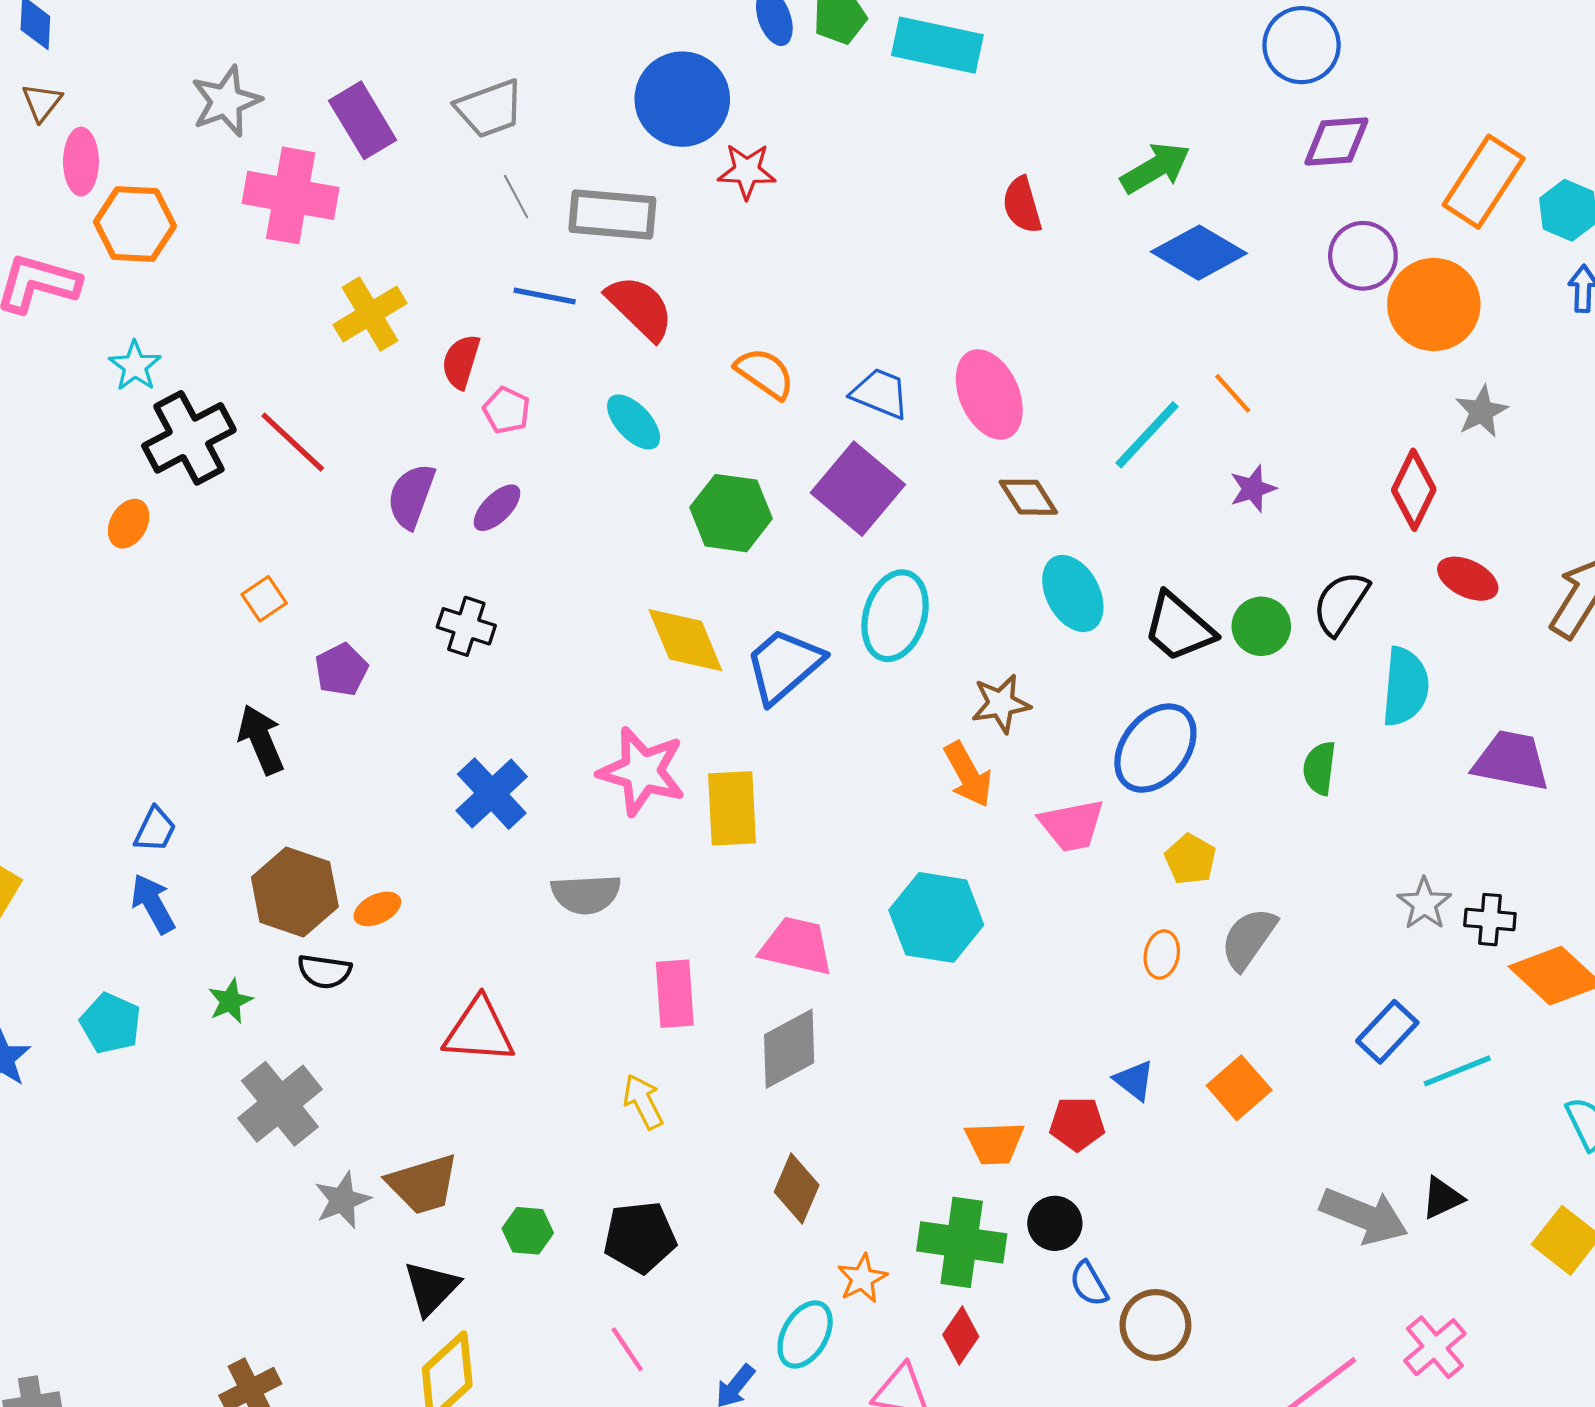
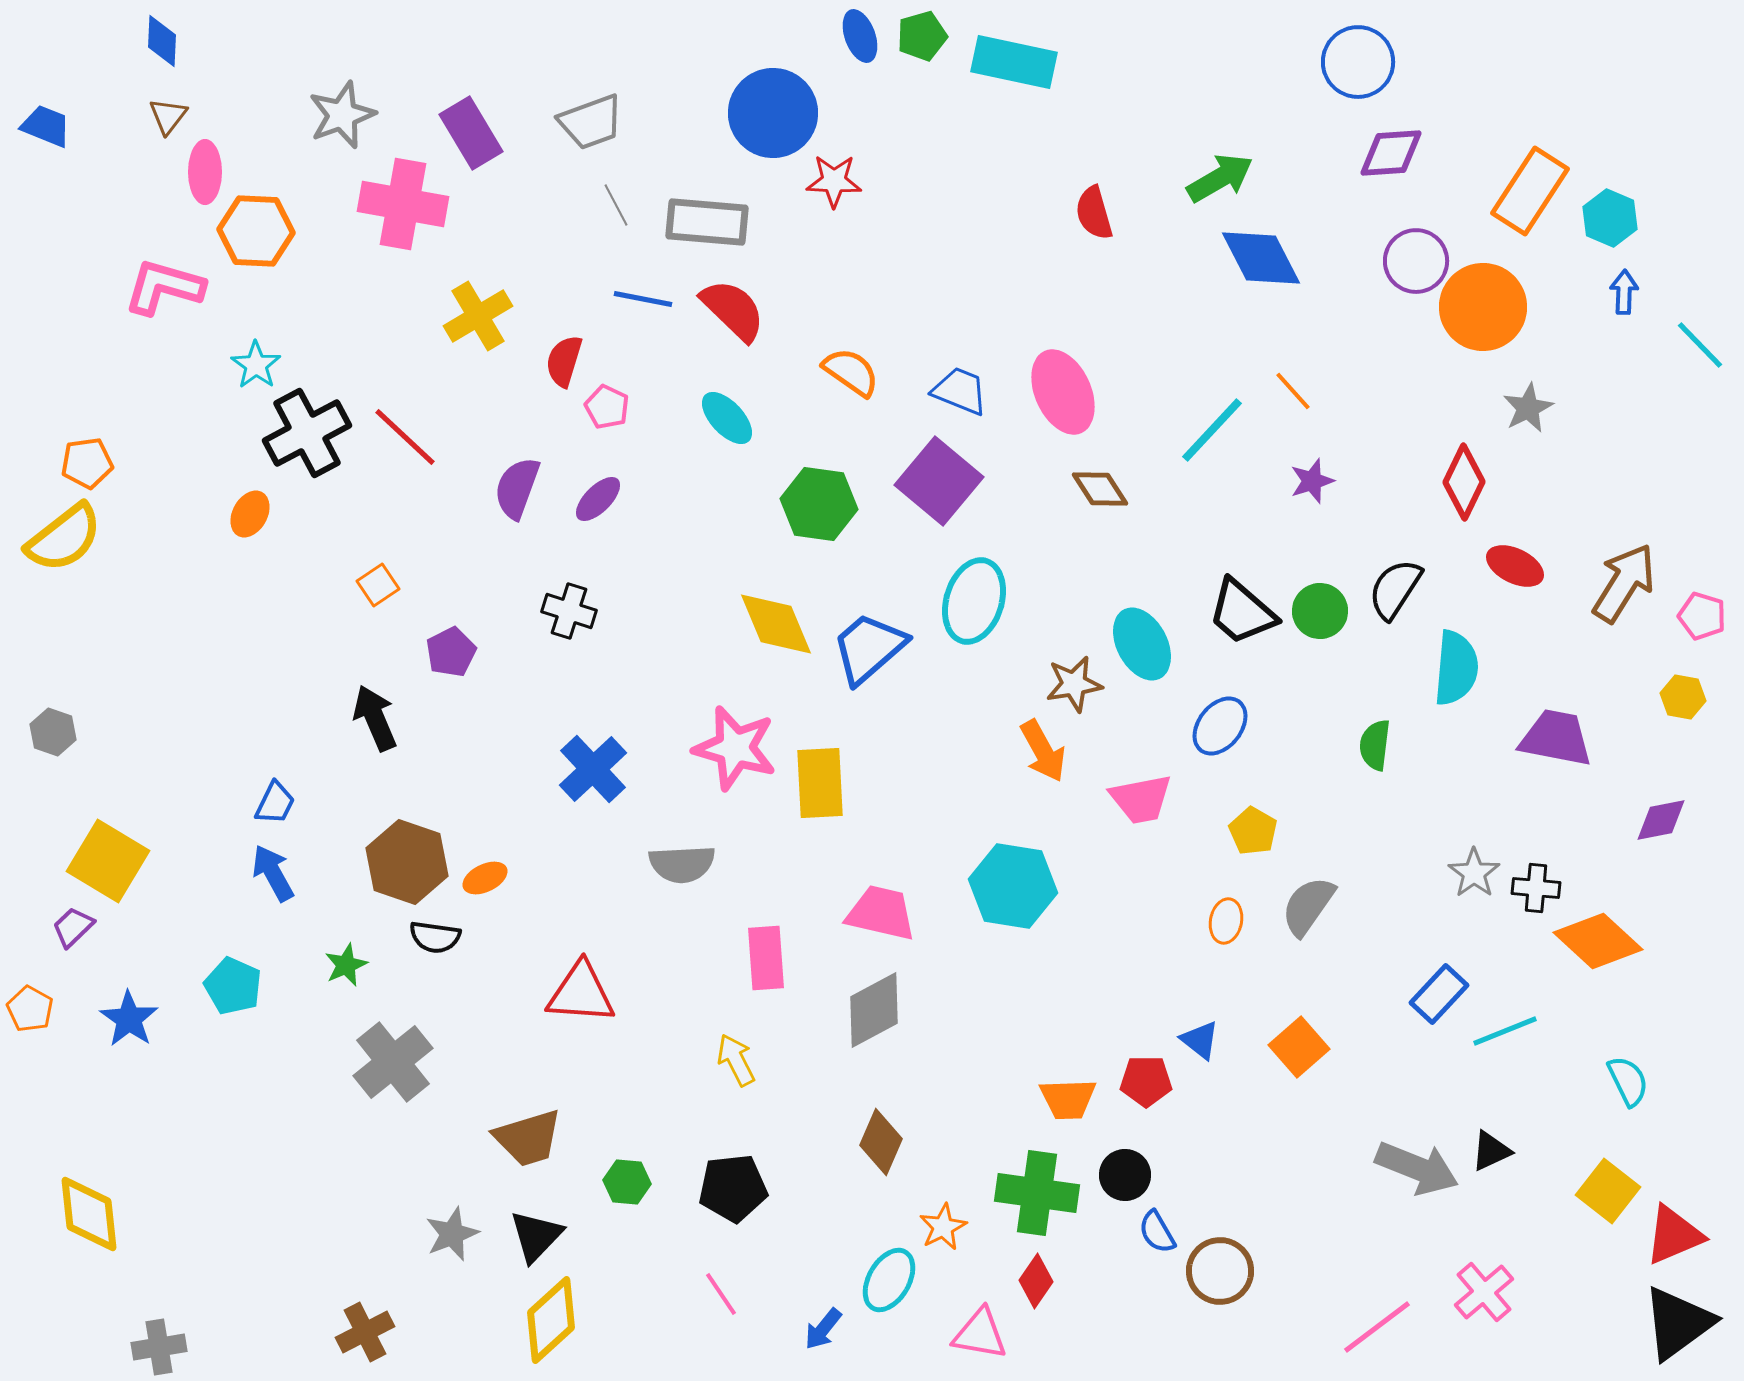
blue diamond: (1199, 253) -> (1261, 258), turned 32
cyan ellipse: (1073, 593) -> (1142, 644), moved
blue ellipse: (1155, 748) -> (1220, 726), size x0.7
gray star: (342, 1200) -> (452, 1234), moved

